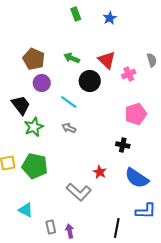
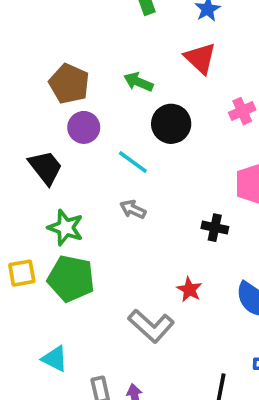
red triangle: (107, 60) -> (200, 58), moved
green star: (34, 127) -> (66, 228), moved, turned -30
black cross: (123, 145) -> (215, 228), moved

